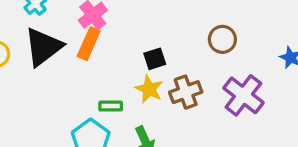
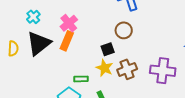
brown circle: (222, 39) -> (124, 30), moved
purple cross: (243, 95) -> (163, 71), turned -30

